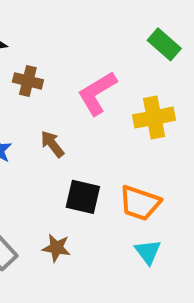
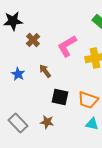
brown cross: (28, 81) -> (33, 40), turned 32
cyan triangle: (148, 252) -> (92, 124), turned -40

